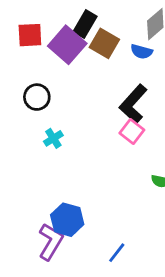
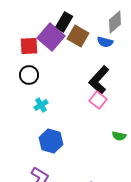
red square: (30, 35) -> (29, 46), moved
blue hexagon: (67, 220) -> (51, 141), moved

